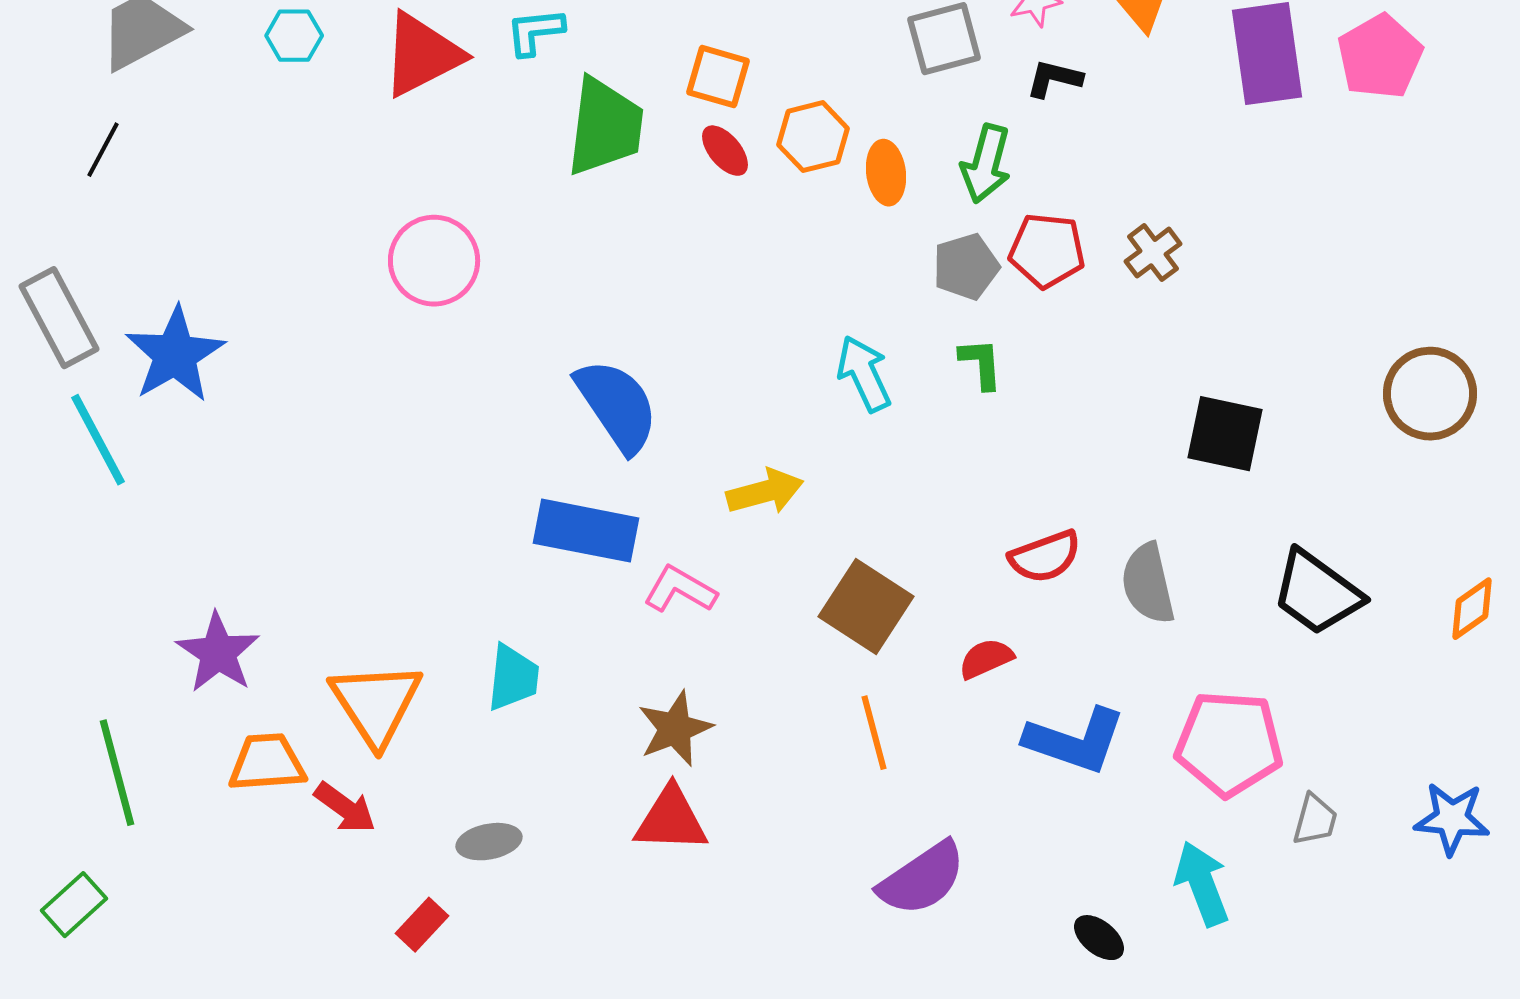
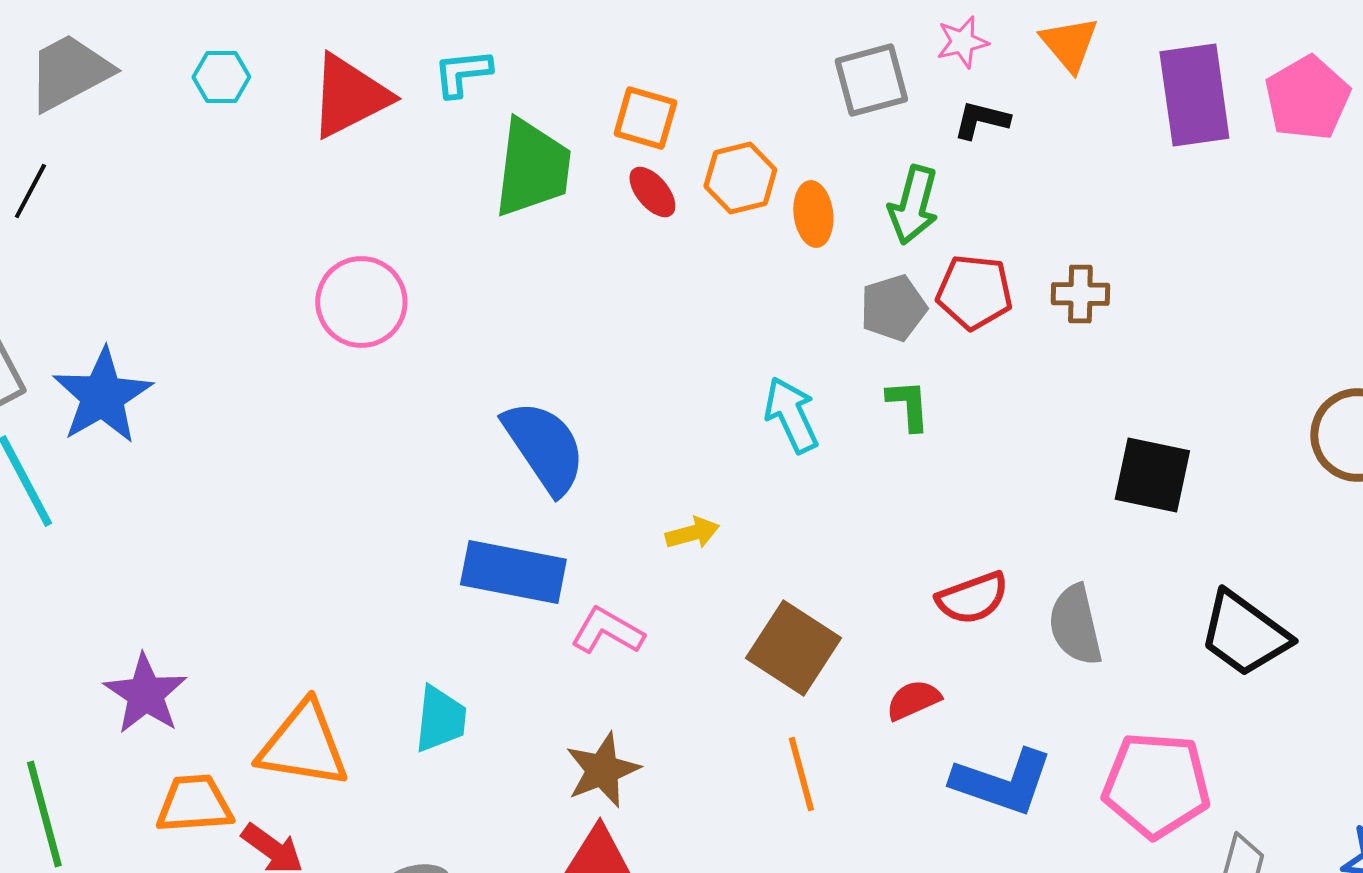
brown cross: (1153, 253) -> (1080, 294), turned 38
yellow arrow: (765, 492) -> (692, 533), size x0.7
orange triangle: (376, 704) -> (303, 745), turned -48

